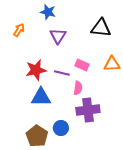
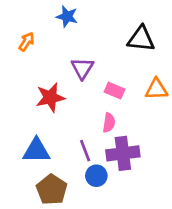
purple triangle: (58, 36) -> (82, 68), moved
purple line: (62, 73) -> (85, 151), moved, turned 56
blue triangle: (41, 97) -> (36, 151), moved
blue circle: (61, 128) -> (96, 176), moved

